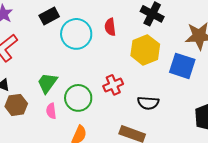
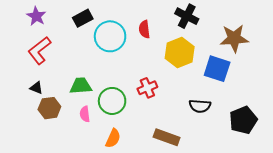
green trapezoid: (47, 83) -> (81, 86), turned 50
black semicircle: (148, 103) -> (200, 106), moved

